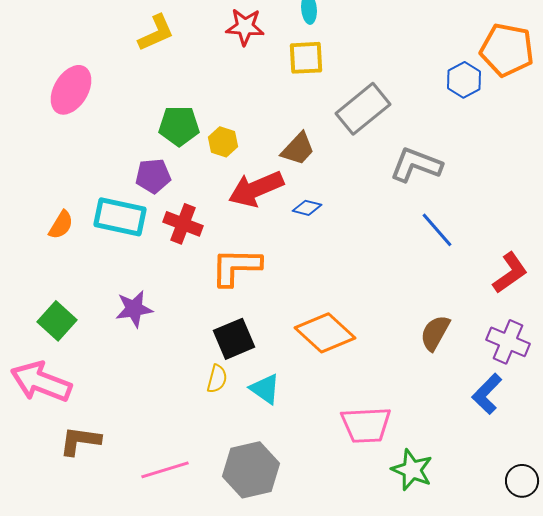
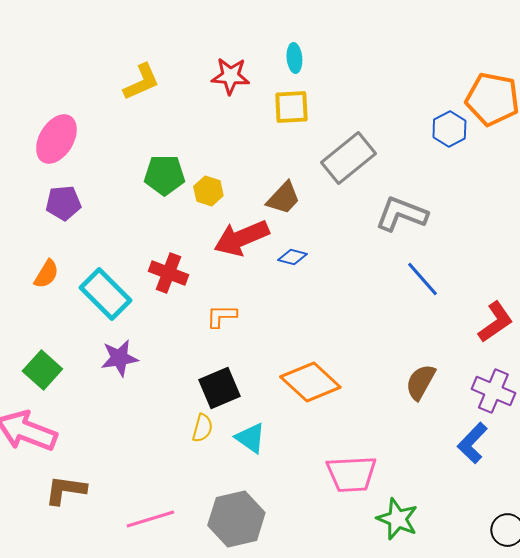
purple pentagon: (153, 176) -> (63, 203), moved
cyan rectangle: (120, 217) -> (105, 294), moved, turned 33
orange L-shape: (236, 267) -> (221, 316), size x0.6

